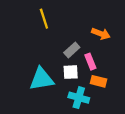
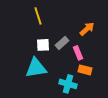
orange arrow: (101, 34) -> (87, 29), turned -63
white square: (71, 72) -> (43, 45), moved

